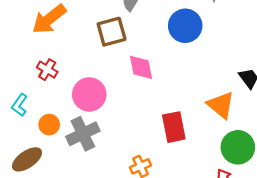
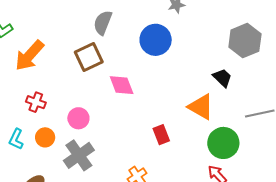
pink circle: (89, 94) -> (78, 118), size x0.7
orange circle: (49, 125) -> (45, 137), moved
red rectangle: (174, 127) -> (161, 135), size x0.7

